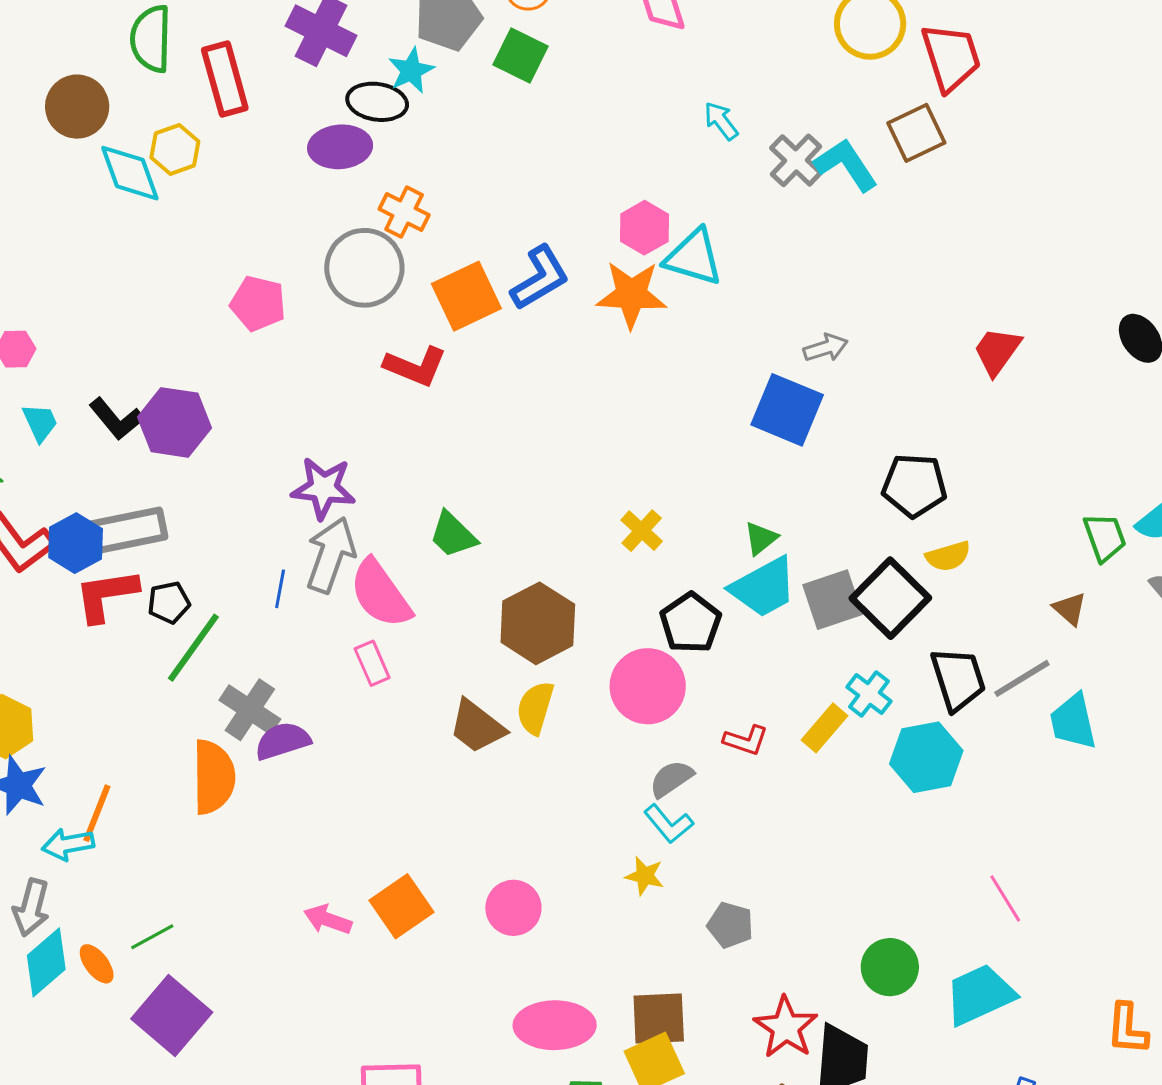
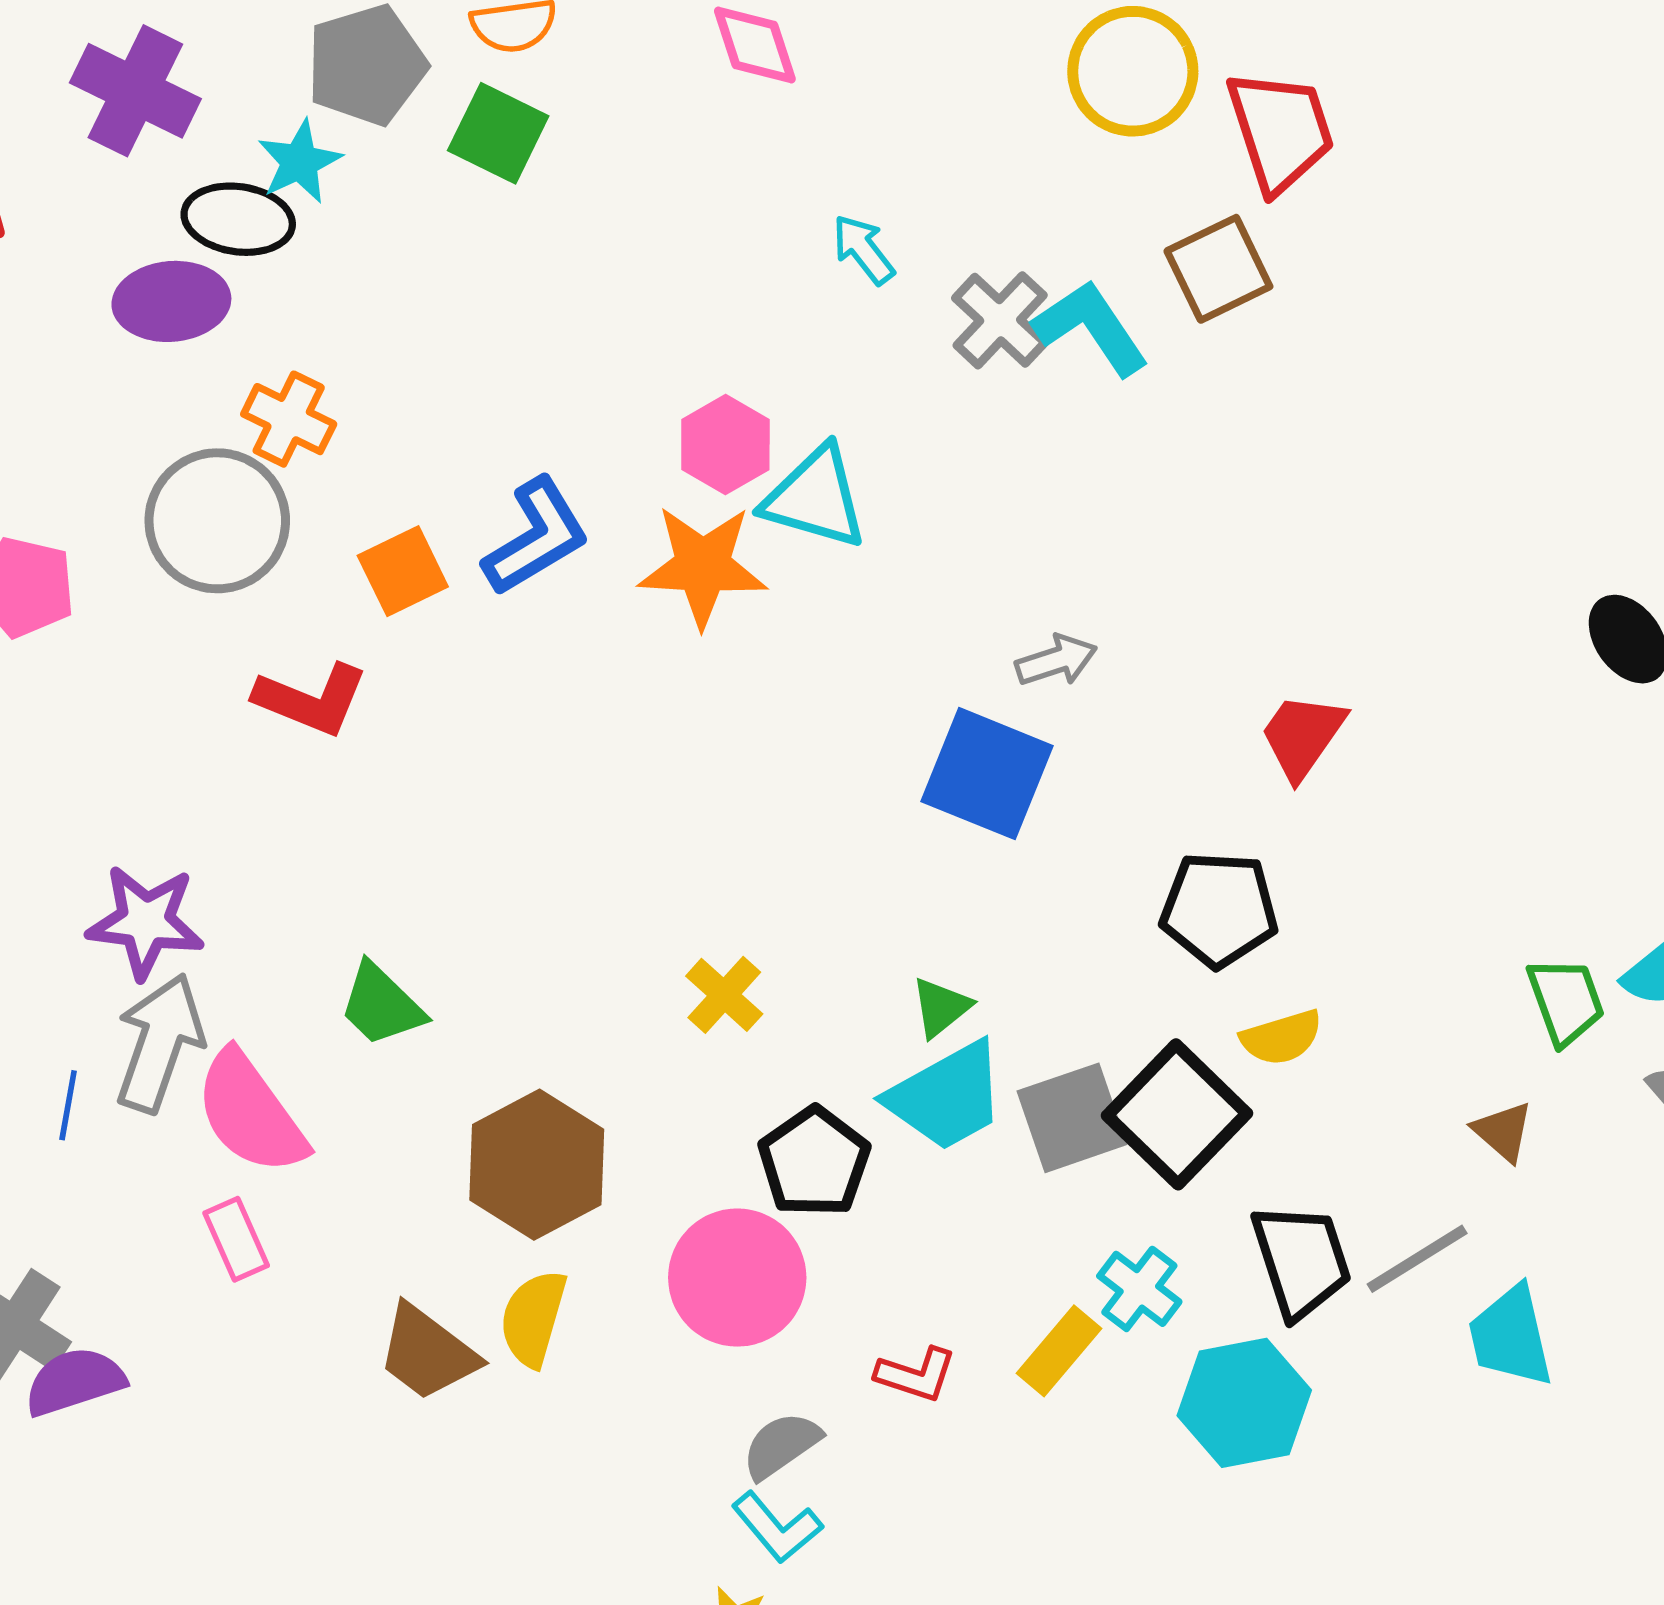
orange square: (466, 296) -> (403, 571), size x0.7
red trapezoid: (997, 351) -> (1302, 736), moved

